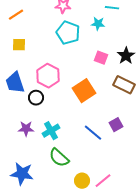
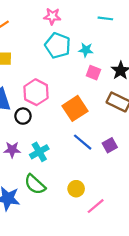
cyan star: (98, 24) -> (86, 50), moved
blue line: (93, 133) -> (83, 142), moved
green semicircle: (59, 158) -> (35, 184), moved
yellow circle: (82, 181) -> (76, 189), moved

